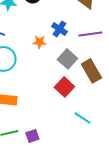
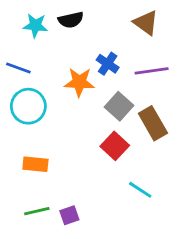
orange star: (39, 42) -> (79, 82), size x1.5

